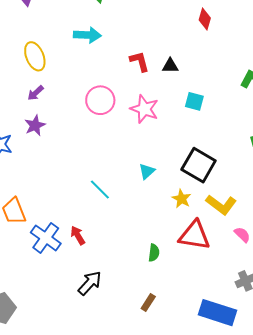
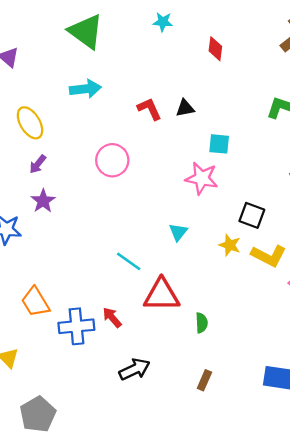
pink star: (144, 109) -> (202, 178), moved
black square: (199, 165) -> (252, 215), moved, size x0.7
yellow star: (182, 199) -> (230, 245), moved
red triangle: (194, 235) -> (162, 295), moved
blue cross: (46, 238) -> (76, 326), turned -32
black arrow: (90, 283) -> (135, 369), turned 32

